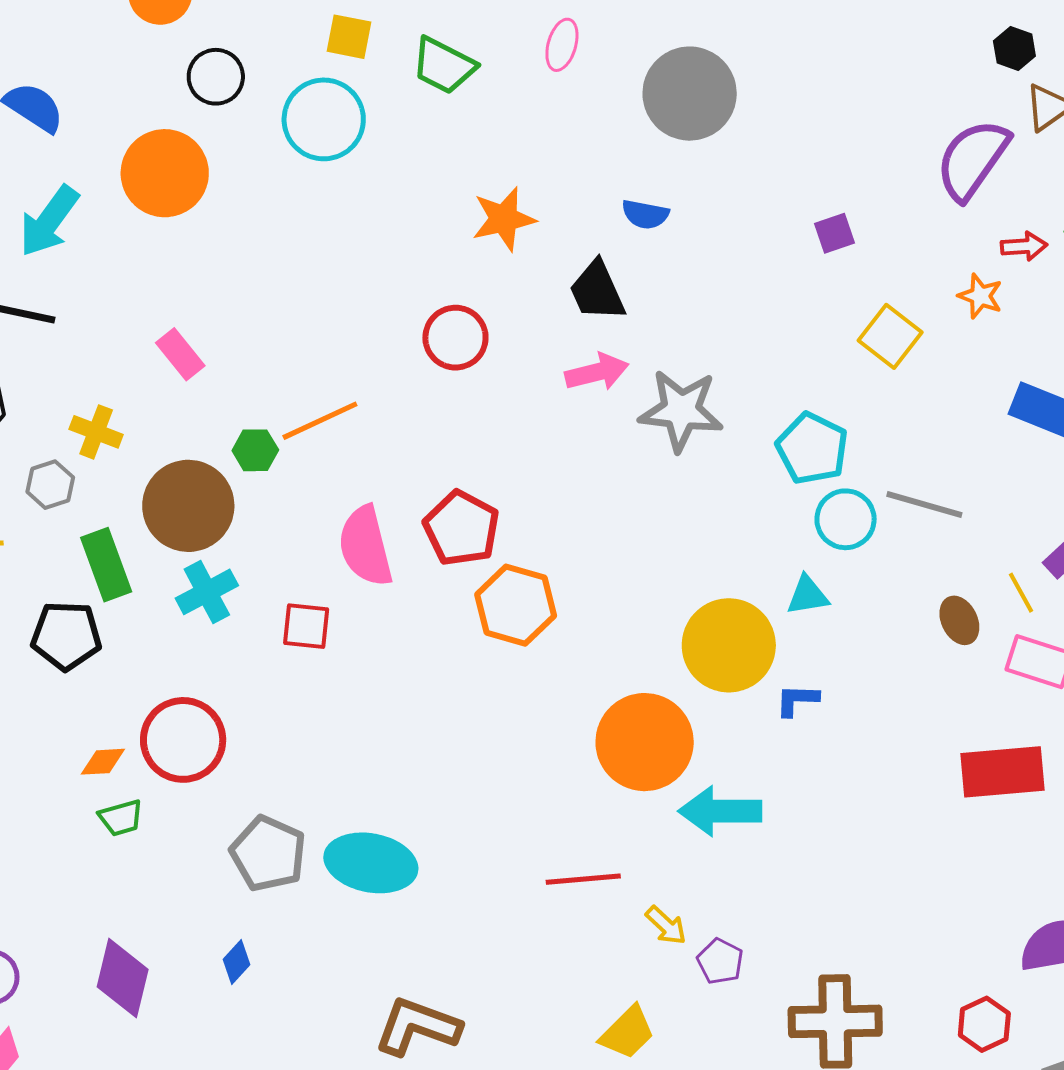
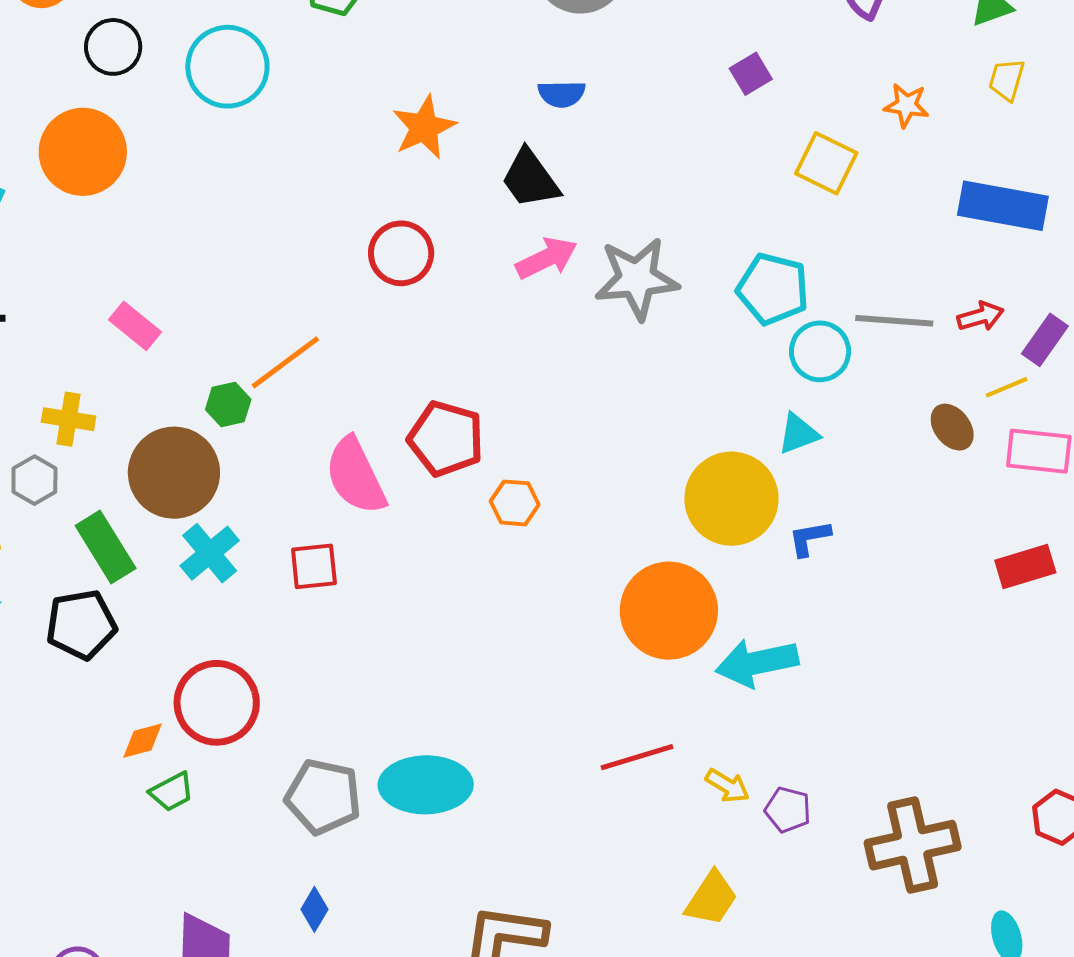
red arrow: (1024, 246) -> (981, 316), moved
yellow line: (1021, 593) -> (1007, 387), turned -72
orange hexagon: (516, 605) -> (515, 503), size x0.6
red rectangle: (1003, 772) -> (1025, 567), size x0.7

